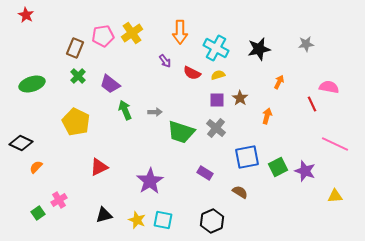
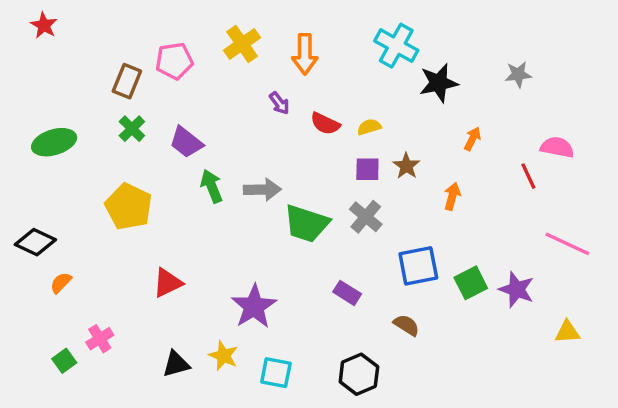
yellow cross: (132, 33) -> (242, 44), moved
cyan cross: (216, 48) -> (396, 46), moved
gray arrow: (155, 112) -> (262, 190), size x1.5
yellow star: (137, 220) -> (223, 356), moved

